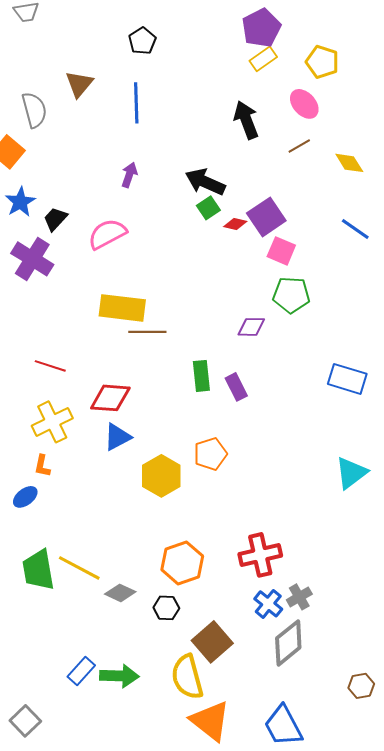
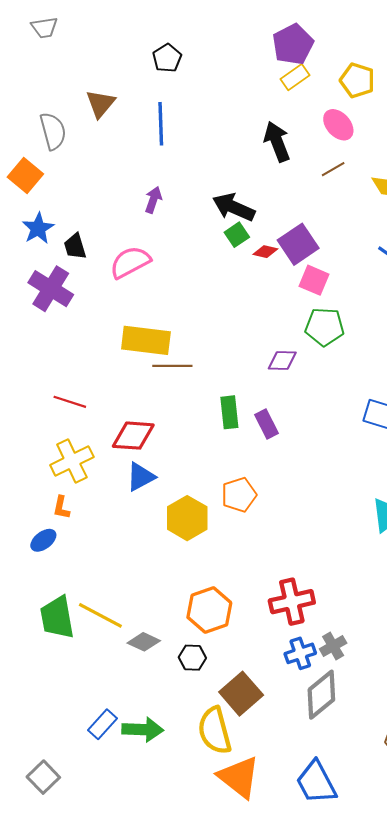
black trapezoid: (55, 219) -> (75, 246), turned -60
blue cross: (268, 604) -> (300, 653), turned 32

